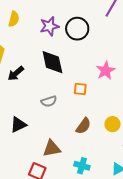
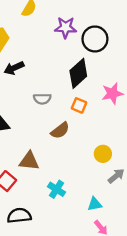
black diamond: (52, 62) -> (78, 73), moved, turned 44
gray semicircle: (49, 101) -> (42, 99), moved
brown semicircle: (83, 126) -> (60, 131), moved

